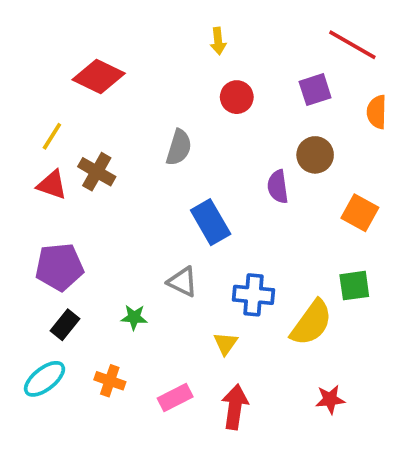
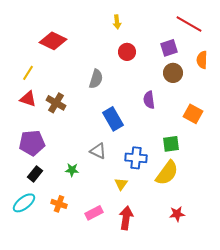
brown circle: (315, 155) -> (173, 73), moved
brown cross: (97, 172) -> (56, 103), moved
green square: (354, 286) -> (171, 144), moved

